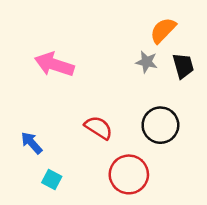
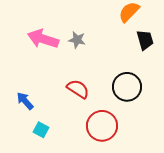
gray star: (147, 62) -> (77, 40), moved

